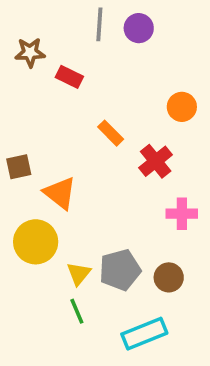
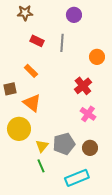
gray line: (99, 24) -> (62, 43), moved
brown star: (30, 52) -> (25, 13), moved
orange rectangle: (111, 133) -> (31, 71), moved
pink cross: (182, 214) -> (88, 114), moved, turned 35

